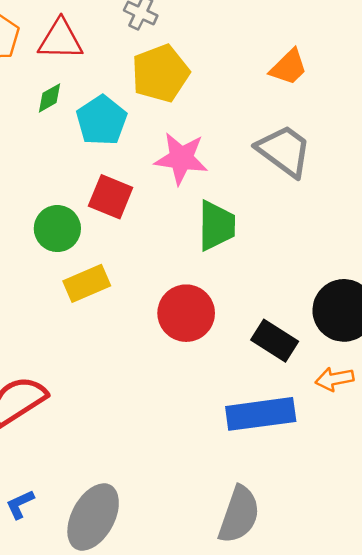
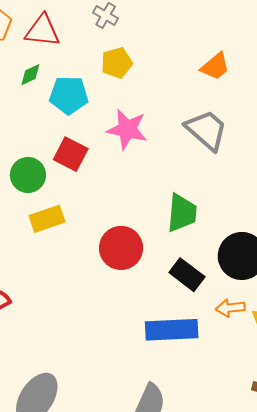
yellow pentagon: (160, 73) -> (117, 63), size x0.7
cyan pentagon: (102, 120) -> (69, 95), turned 30
green trapezoid: (216, 226) -> (182, 213), moved

